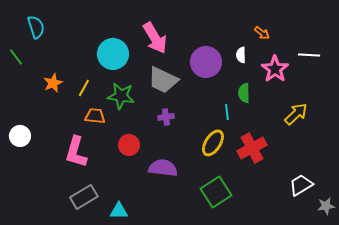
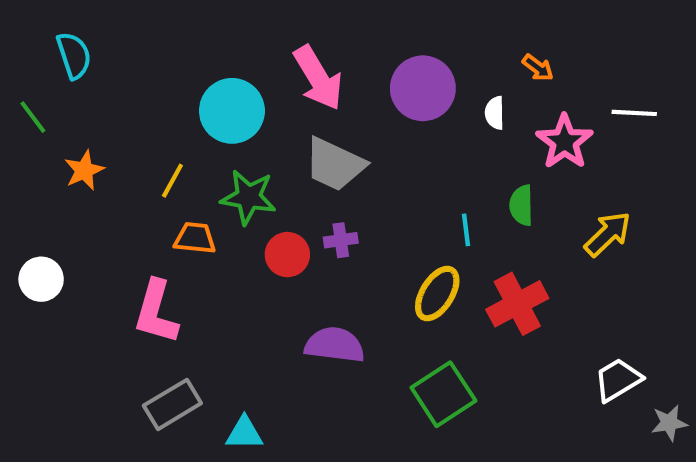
purple circle: (206, 62) -> (423, 88), moved
orange star: (53, 83) -> (84, 170), moved
green semicircle: (244, 93) -> (521, 205), moved
red circle: (129, 145) -> (287, 255), moved

